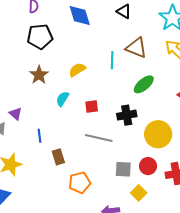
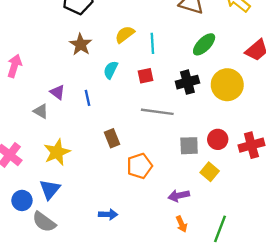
cyan line: (112, 60) -> (152, 43), moved
yellow circle: (158, 134) -> (227, 85), moved
blue line: (39, 136) -> (88, 98), moved

